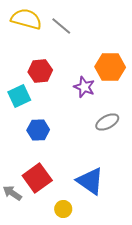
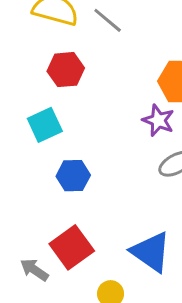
red hexagon: (40, 71) -> (66, 70), moved
purple star: (84, 87) -> (158, 120), moved

